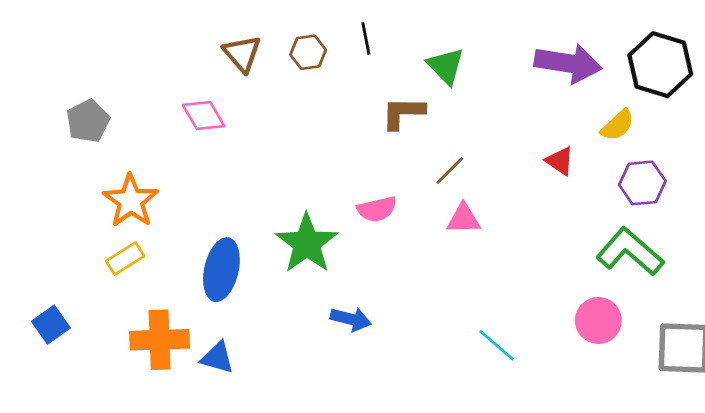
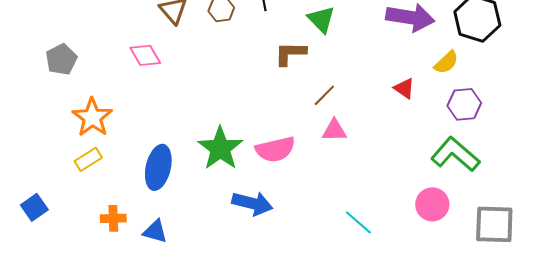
pink semicircle: (377, 209) -> (275, 149), moved, size x1.4
blue arrow: (351, 319) -> (252, 203), size x1.4
orange cross: (160, 340) -> (113, 218), size x0.6

